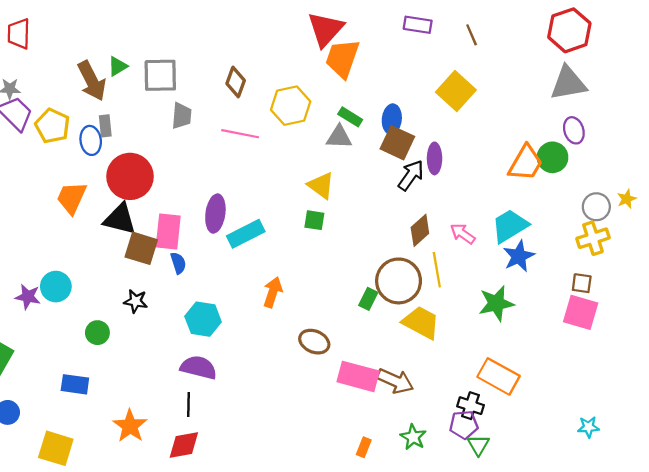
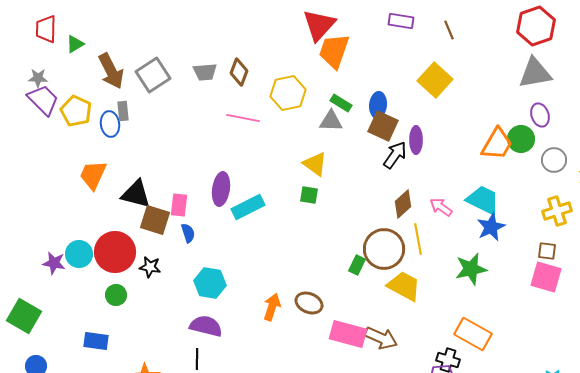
green triangle: (118, 66) -> (75, 44), moved
gray square: (160, 75) -> (153, 75), moved, turned -32
gray trapezoid: (182, 116) -> (205, 72), moved, turned 80
red circle: (130, 176) -> (115, 252), moved
gray circle: (596, 207) -> (554, 160), moved
cyan trapezoid: (510, 226) -> (483, 200), turned 57
pink rectangle: (168, 231) -> (179, 205), size x0.7
orange arrow: (273, 292) -> (272, 307), moved

